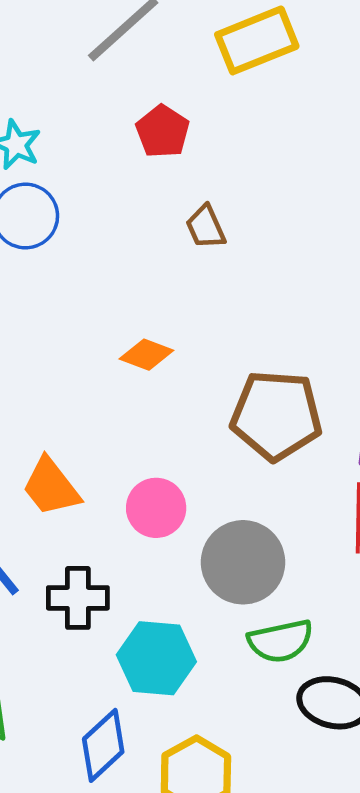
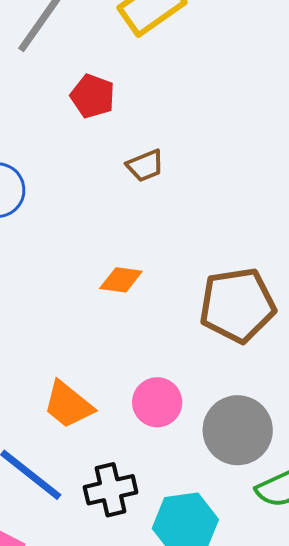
brown trapezoid: (206, 227) -> (145, 166), turned -75

